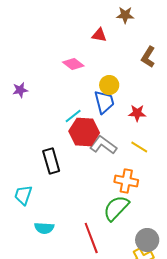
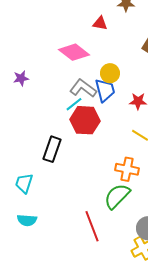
pink diamond: (73, 64) -> (74, 52), size x1.4
gray L-shape: (103, 145) -> (83, 88), moved
black rectangle: (51, 161) -> (52, 149), turned 35
cyan semicircle: (44, 228) -> (27, 220), moved

